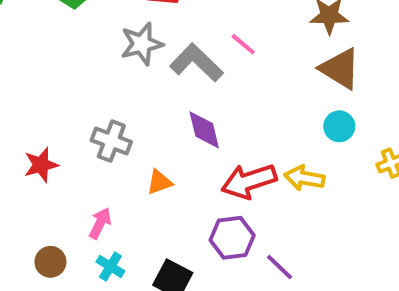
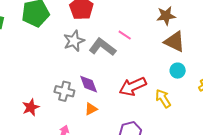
purple diamond: (204, 130) -> (89, 84), moved
yellow arrow: (304, 178) -> (163, 98), turned 54
red arrow: (249, 181) -> (133, 86), moved

